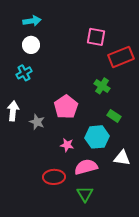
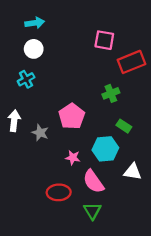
green cross: (102, 86) -> (111, 93), turned 35
pink semicircle: (86, 167) -> (93, 182), turned -110

